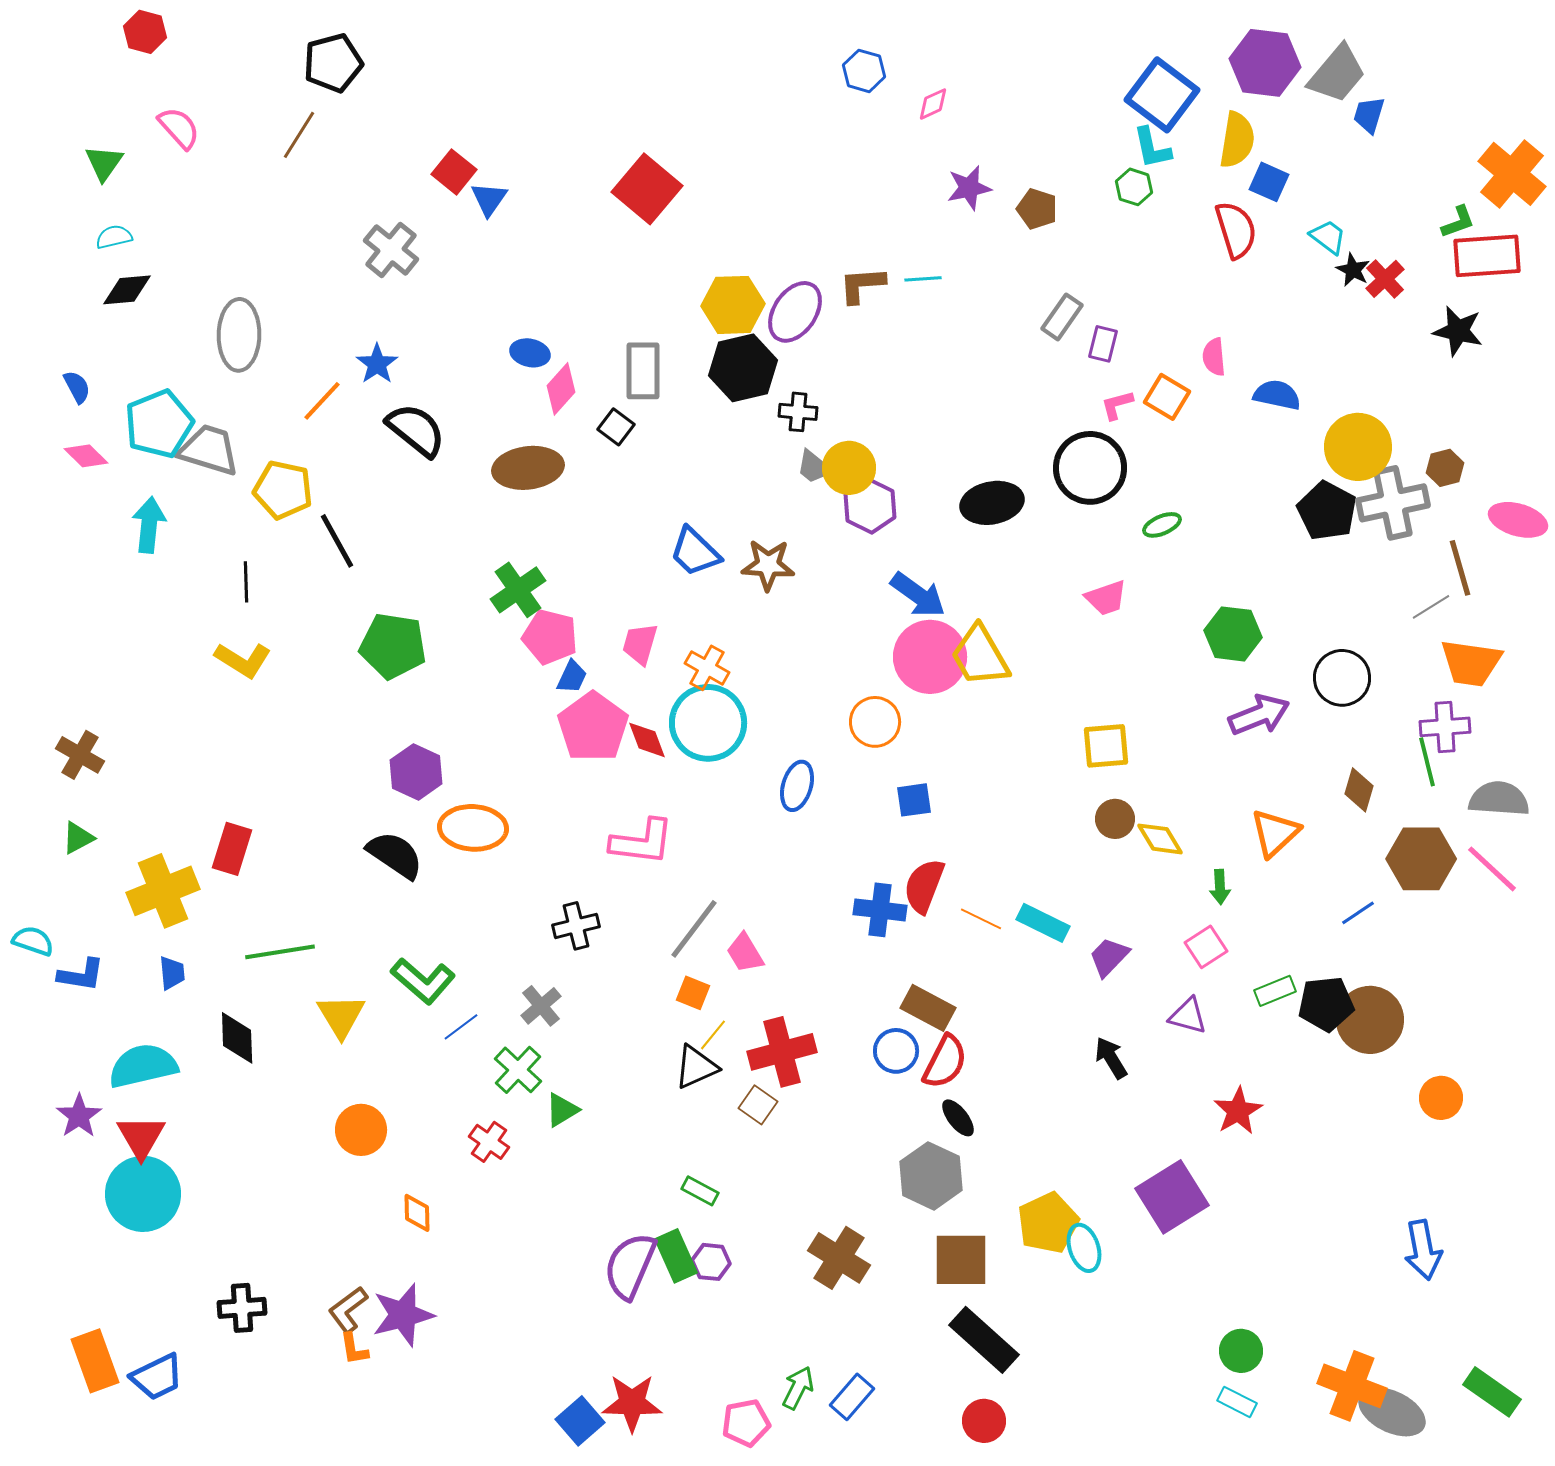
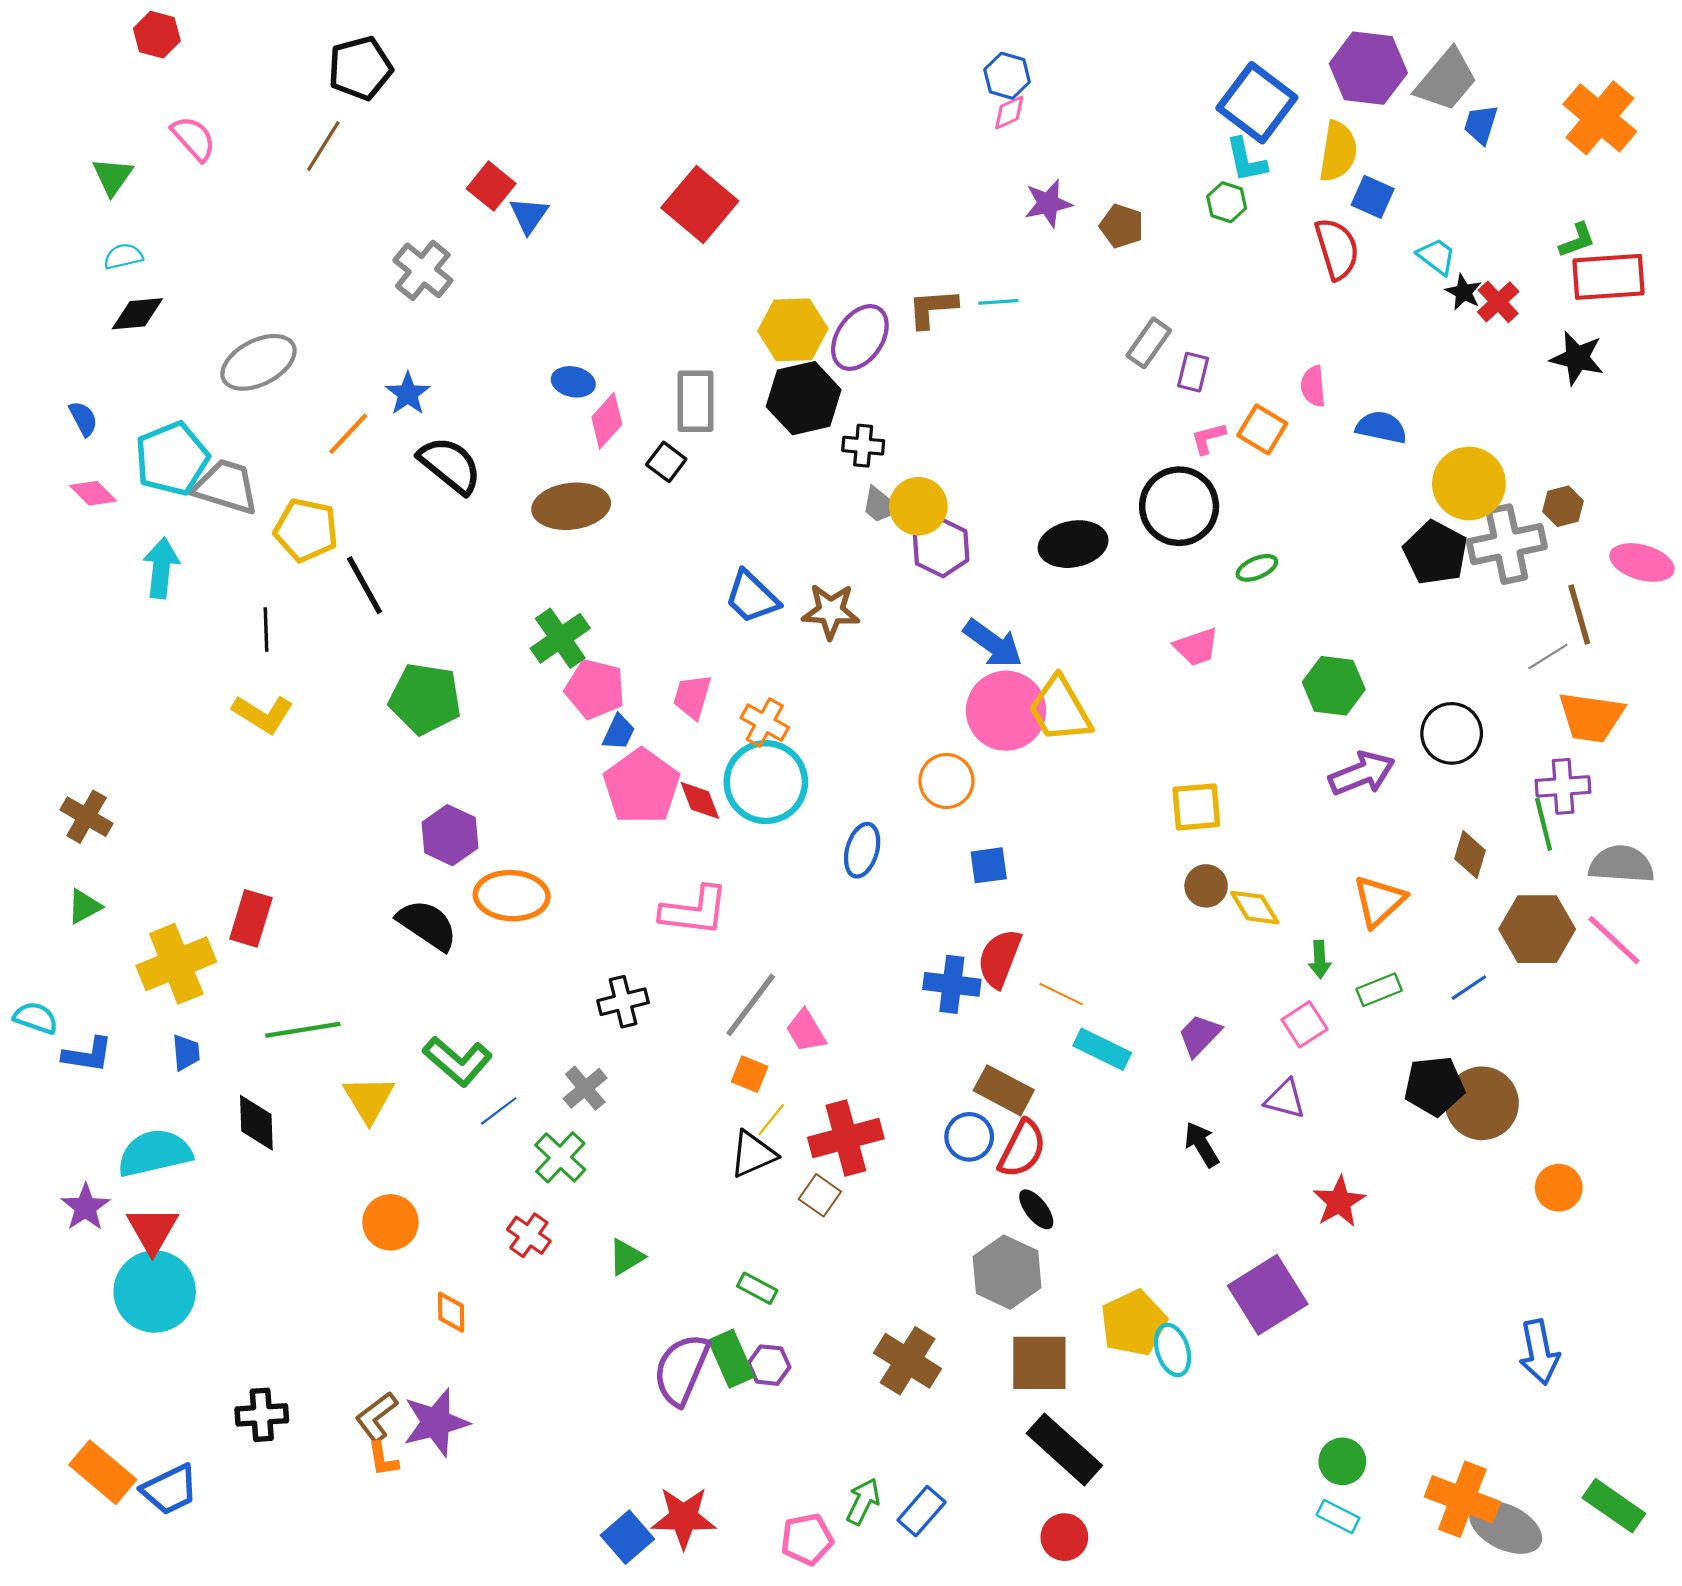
blue hexagon: (864, 71) -> (1007, 76), moved
orange cross: (1512, 174) -> (1600, 118), moved
gray ellipse: (239, 335) -> (259, 362), turned 62
cyan rectangle: (1043, 923) -> (1102, 1049), moved
green rectangle: (1275, 991) -> (1379, 990), moved
green triangle: (562, 1110) -> (626, 1257), moved
orange rectangle: (95, 1361) -> (103, 1472), turned -30

